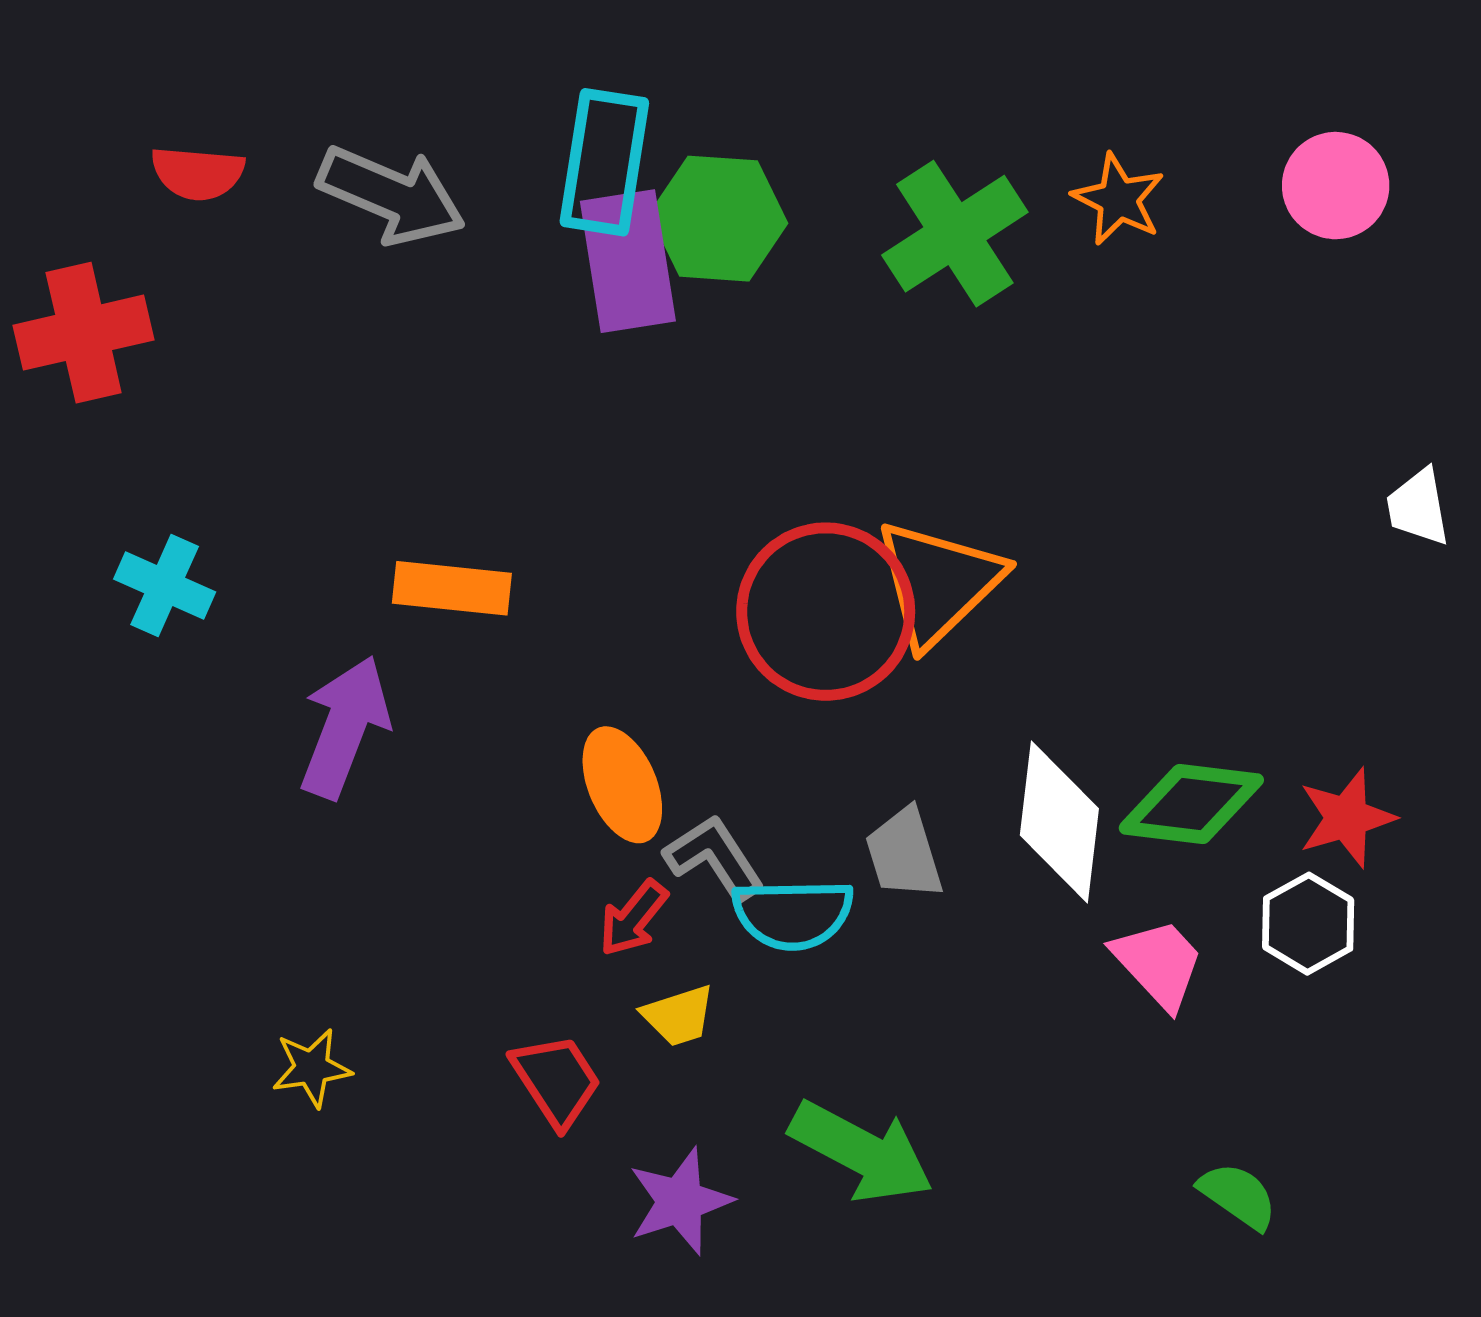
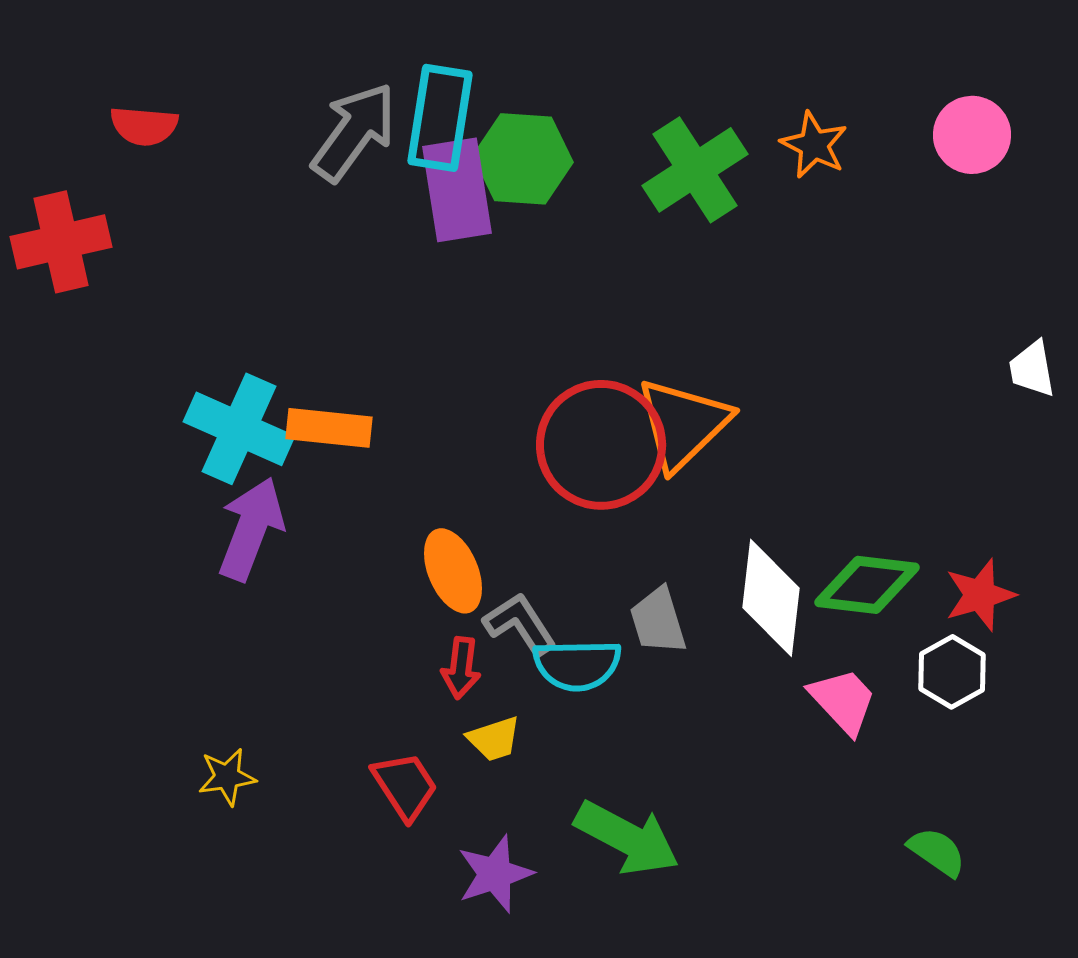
gray arrow: (391, 195) -> (354, 132), moved, turned -77
cyan cross: (165, 585) -> (239, 429), moved, size x1.5
red arrow: (633, 918) -> (461, 668), turned -32
green semicircle: (1238, 1196) -> (937, 852), moved

